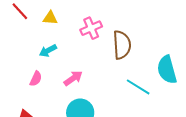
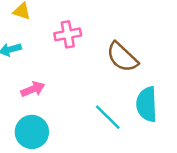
brown semicircle: (122, 45) -> (122, 57), moved, turned 124

